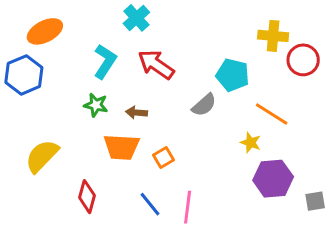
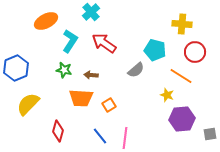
orange ellipse: (45, 31) -> (46, 21), moved
red circle: (303, 60) -> (195, 52), moved
blue hexagon: (24, 75) -> (16, 68), moved

